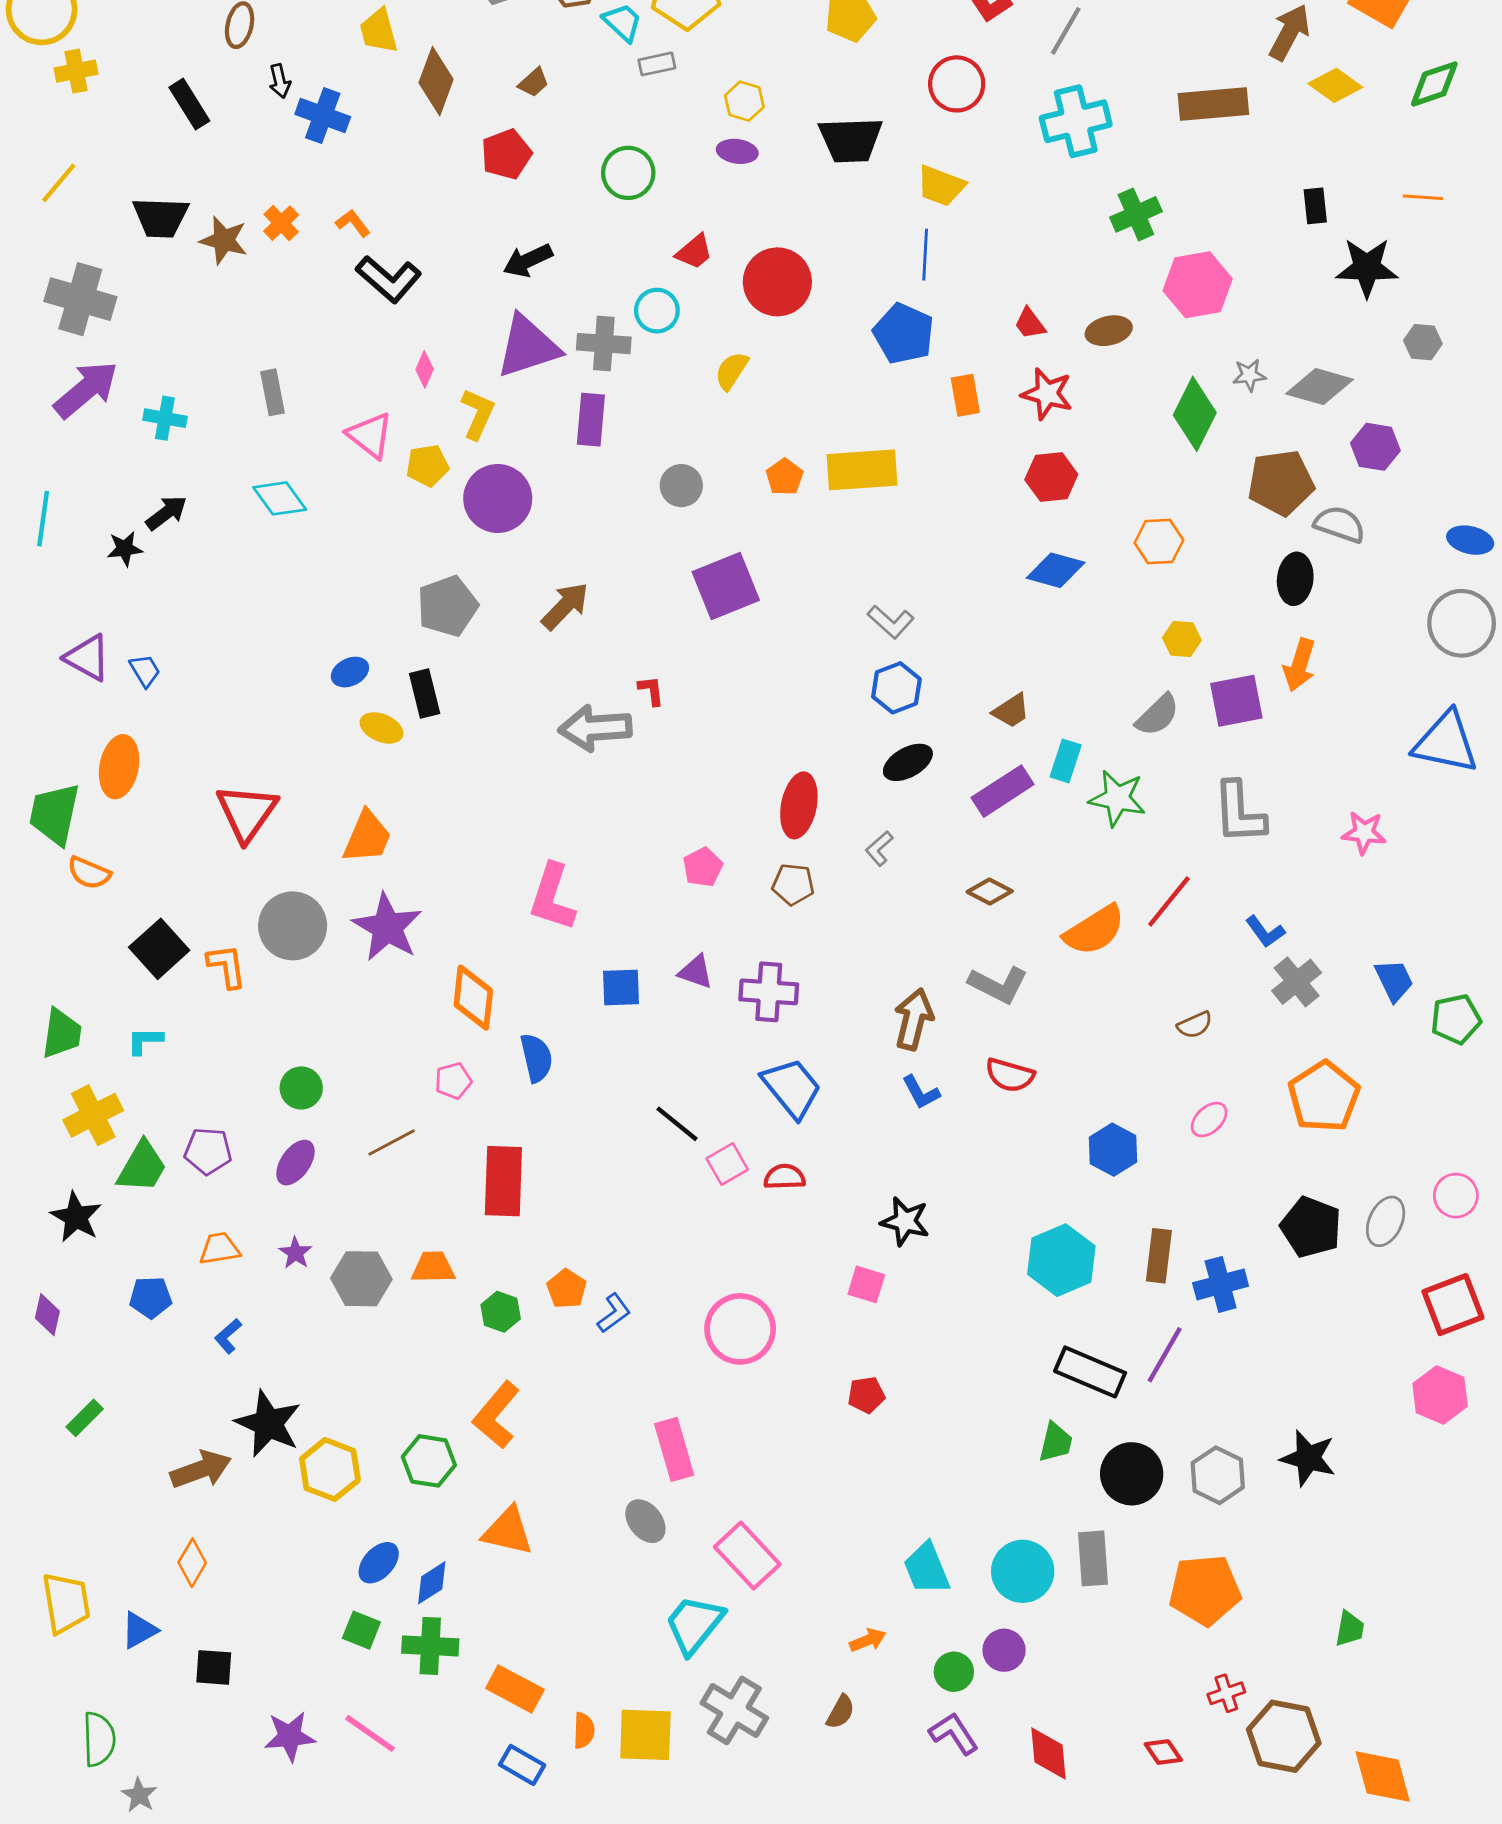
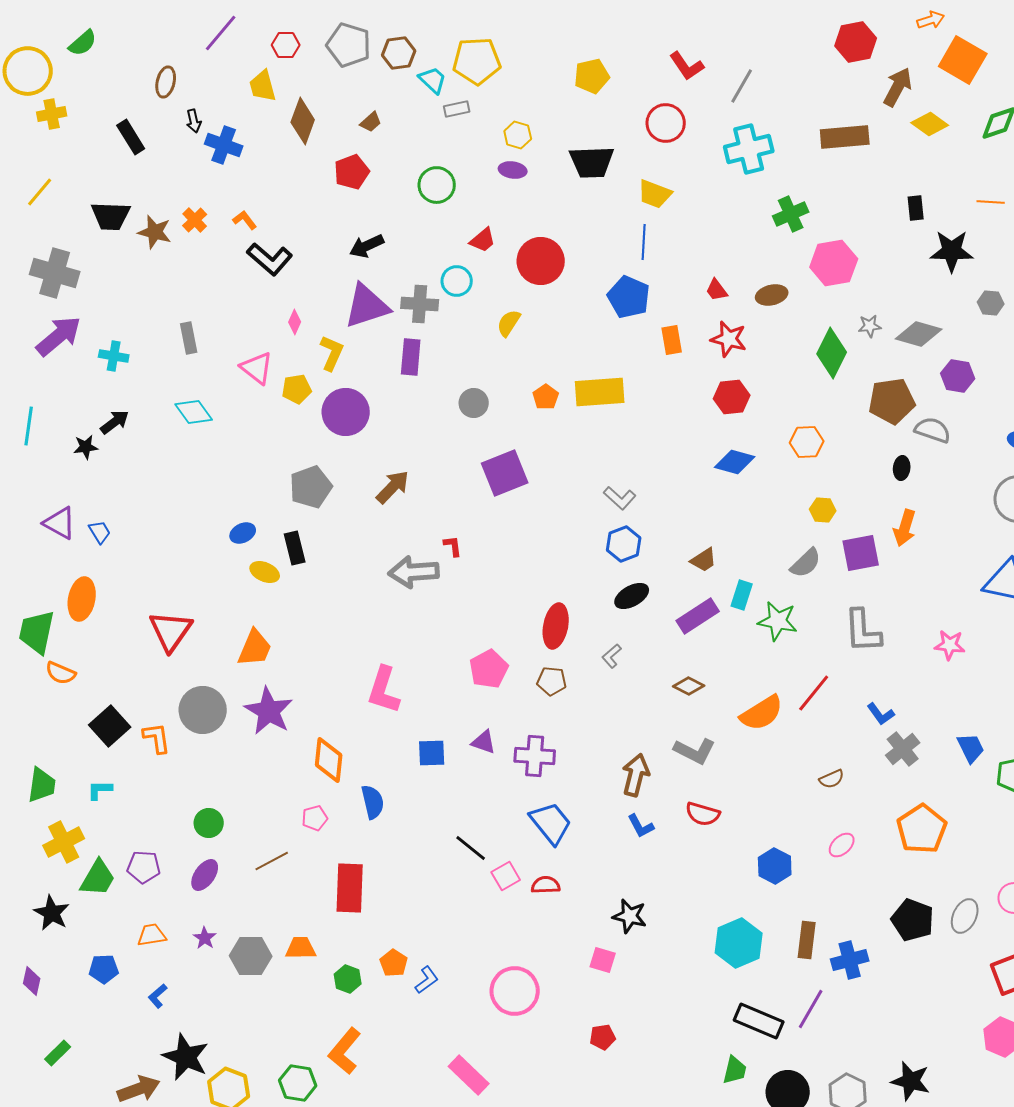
black ellipse: (1295, 579) -> (902, 468), size x0.7
pink pentagon: (703, 867) -> (489, 669), size x1.4
pink rectangle: (674, 1449) -> (469, 1075), turned -30

